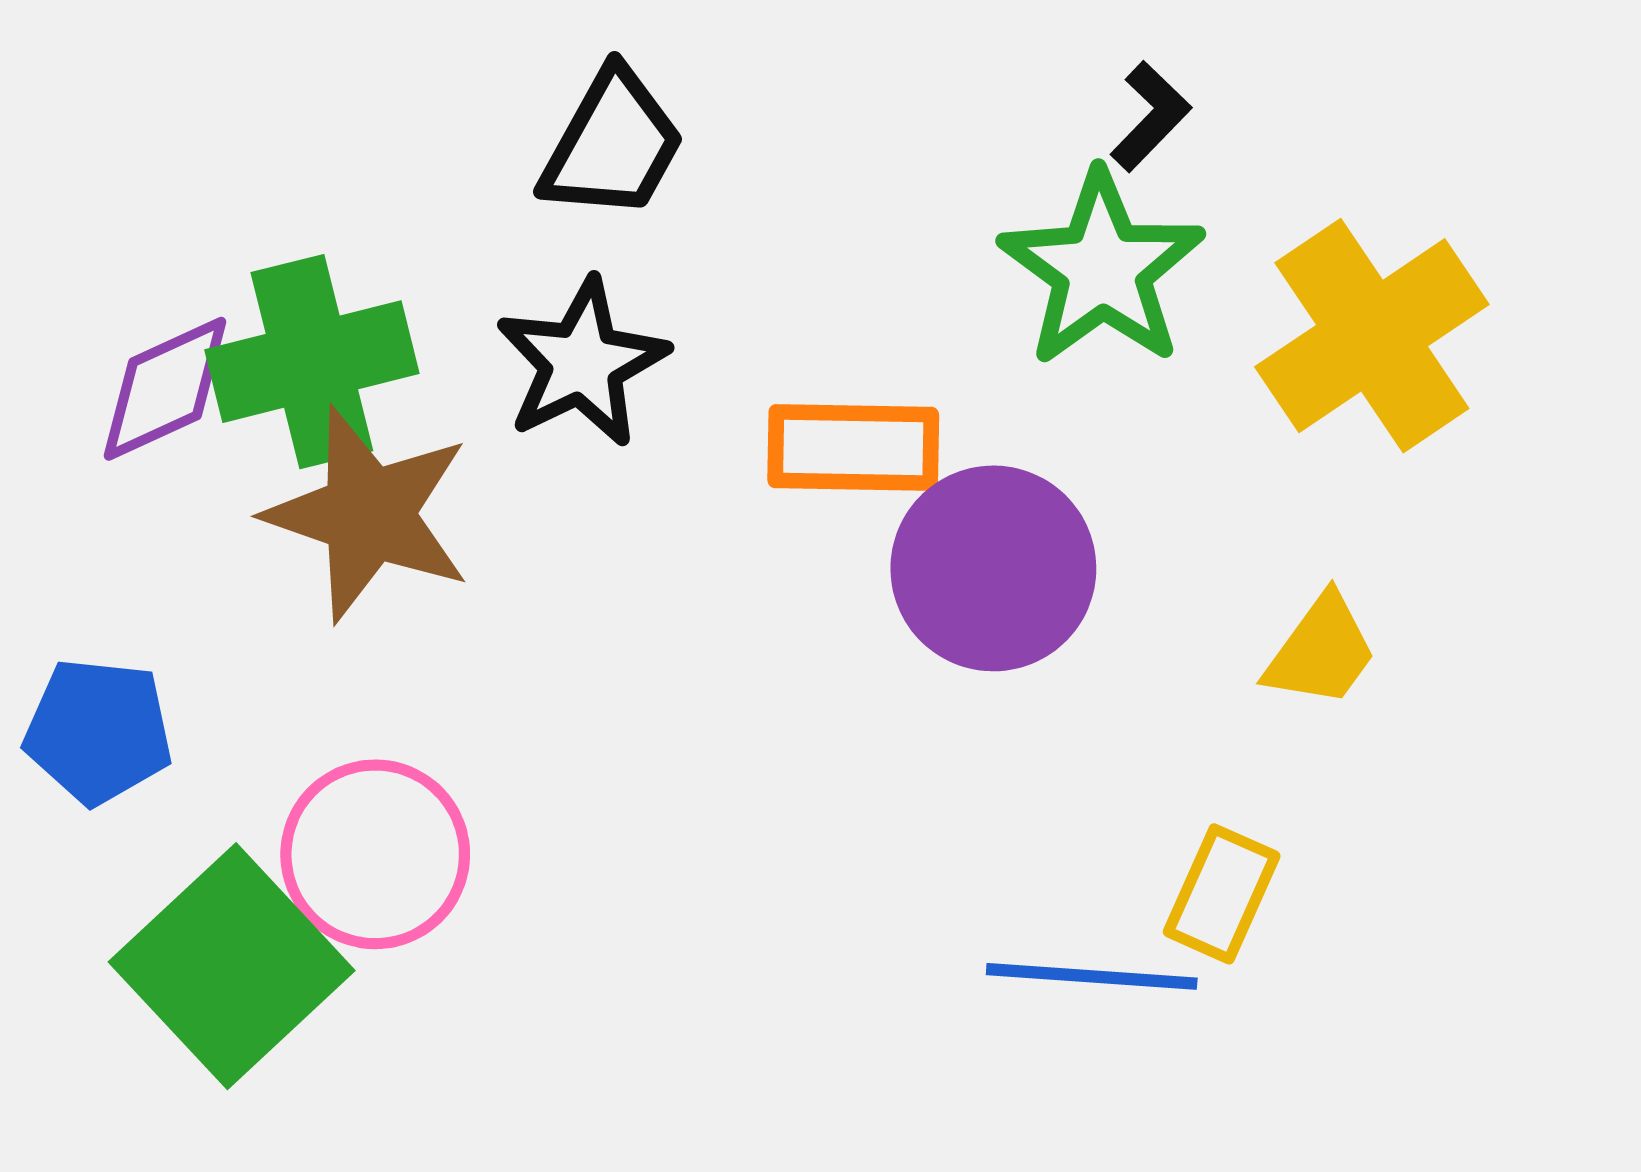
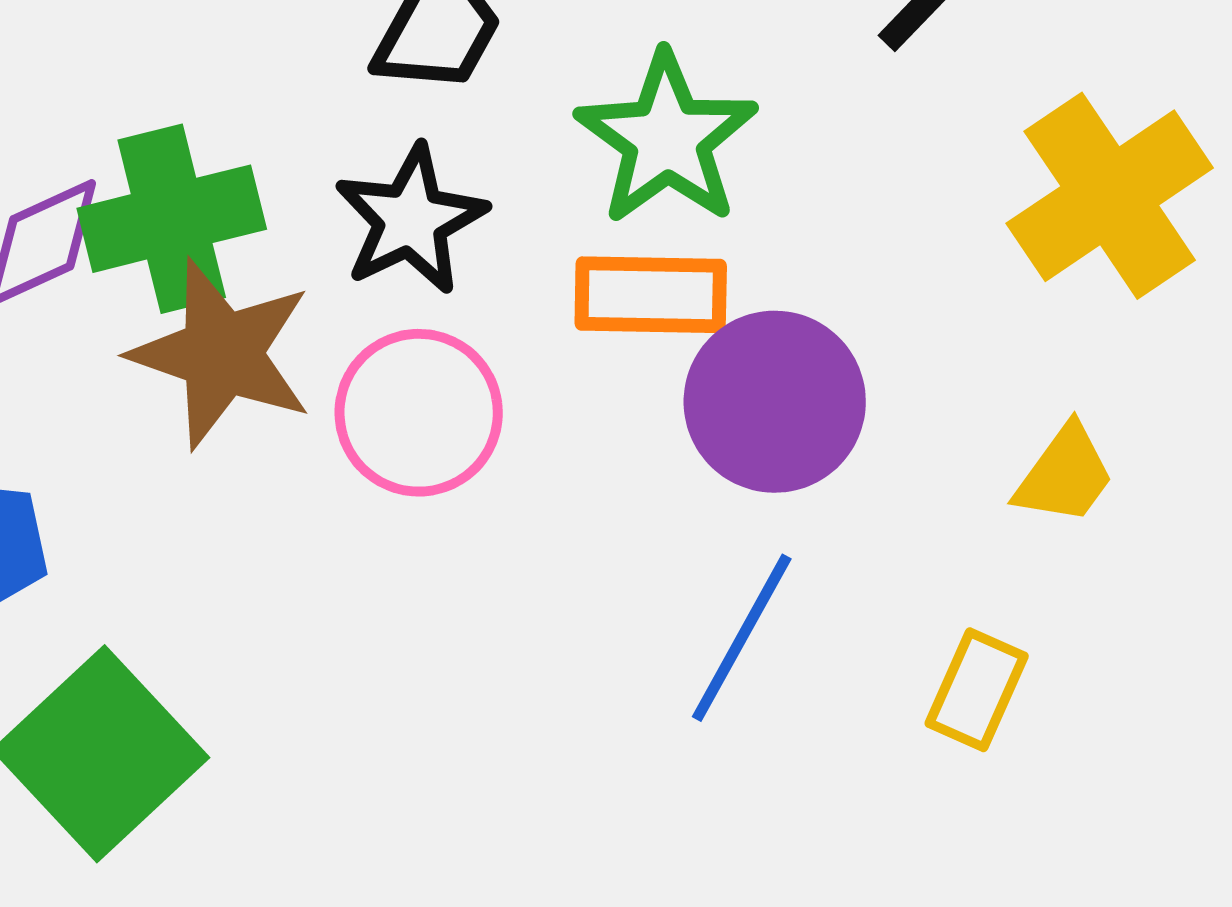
green star: (1102, 269) -> (667, 139), moved
pink circle: (375, 854) -> (419, 413), moved
blue line: (1092, 976) -> (742, 638), moved, turned -65

